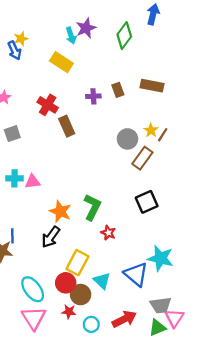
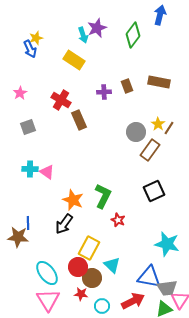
pink triangle: (33, 182) -> (47, 172), turned 42
blue triangle: (136, 274) -> (149, 277), moved, turned -30

